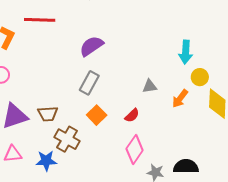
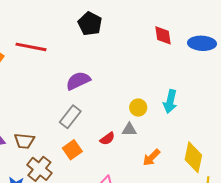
yellow circle: (200, 77) -> (138, 108), moved
orange arrow: (180, 99) -> (151, 157), moved
red semicircle: (132, 115) -> (107, 139), moved

